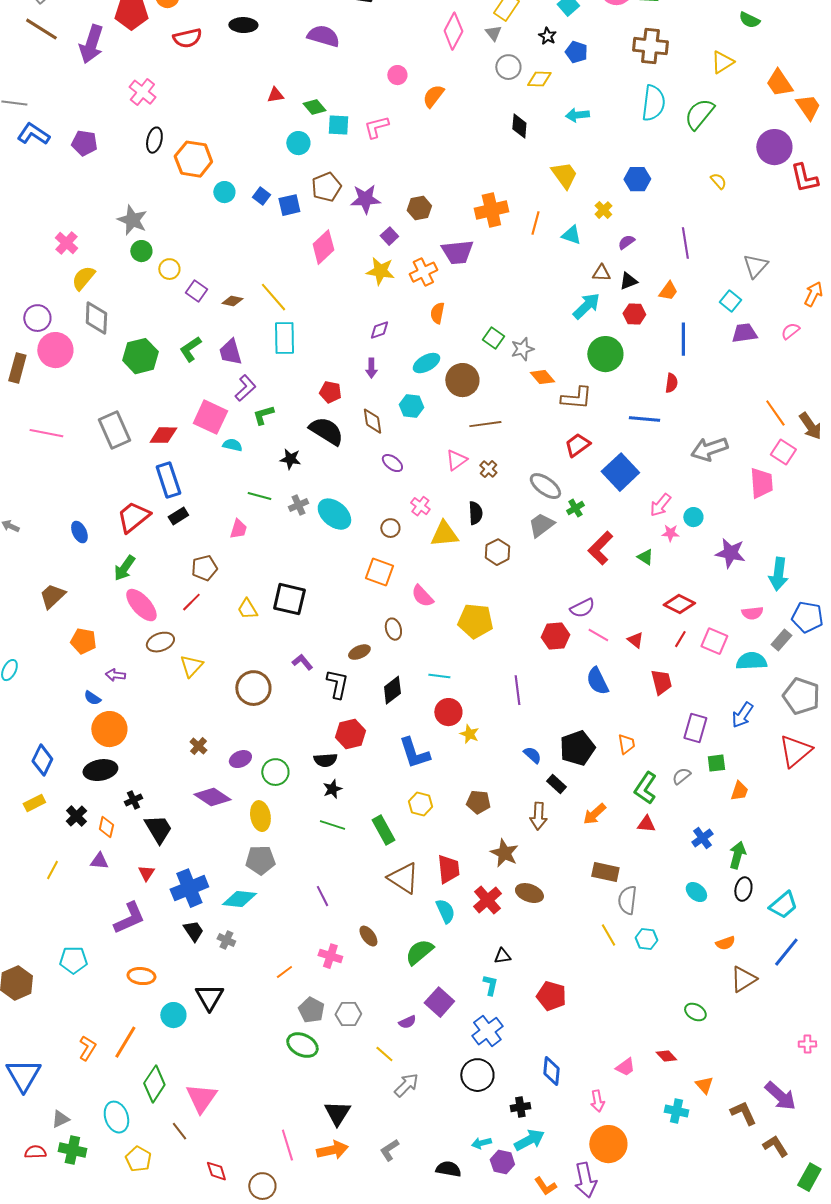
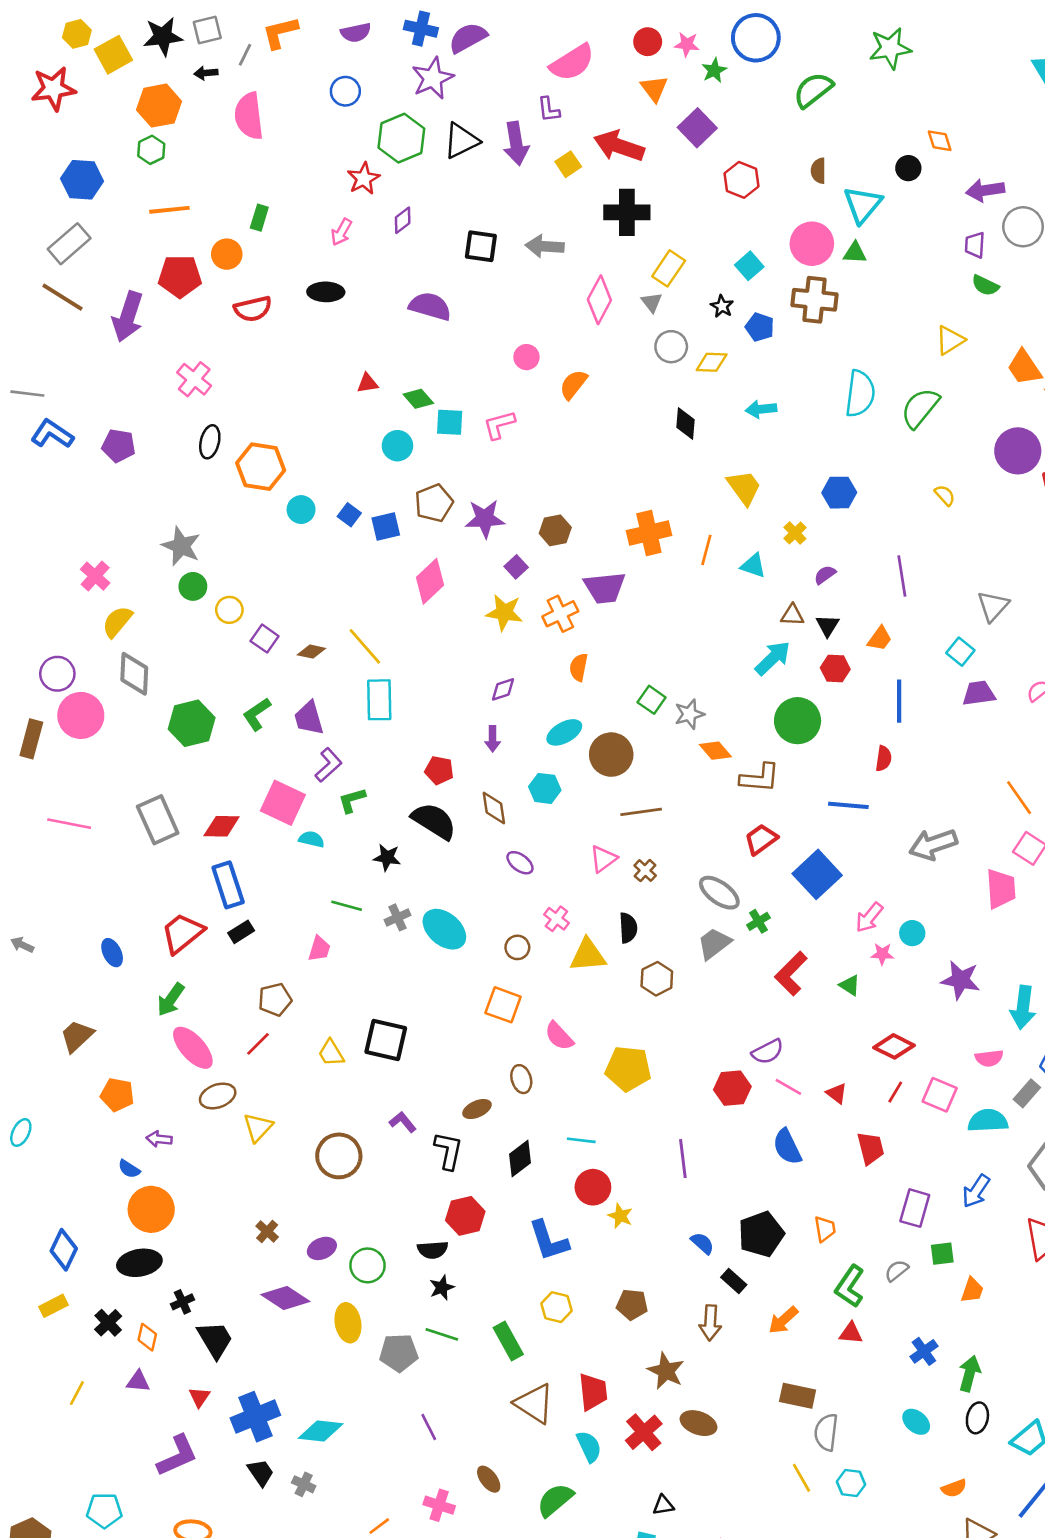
brown cross: (650, 46) -> (814, 300), moved
black triangle: (628, 281) -> (828, 626), turned -36
gray pentagon: (260, 860) -> (399, 1353), moved

